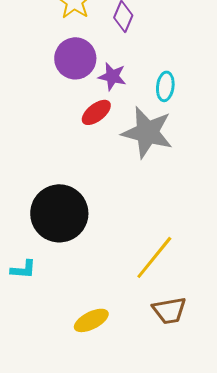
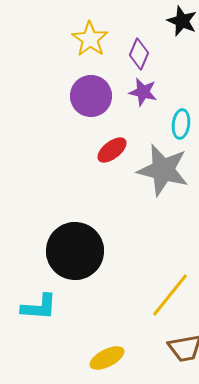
purple star: (112, 76) -> (143, 92), moved
cyan L-shape: (23, 269) -> (39, 307), size x1.4

